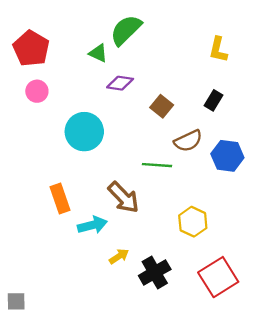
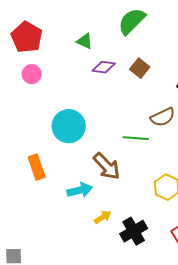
green semicircle: (126, 30) -> (132, 21), moved
brown square: (162, 106) -> (140, 68), moved
cyan circle: (84, 132) -> (69, 126), moved
orange rectangle: (60, 199) -> (37, 167), moved

